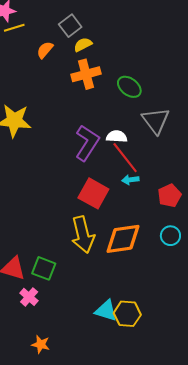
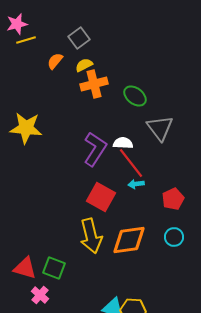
yellow semicircle: (83, 45) -> (84, 65), moved

